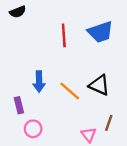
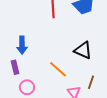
blue arrow: (39, 82) -> (22, 45), moved
orange line: (70, 91) -> (58, 69), moved

